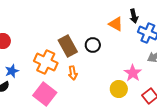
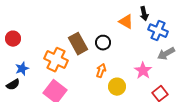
orange arrow: (73, 73) -> (101, 71), moved, turned -152
yellow circle: (119, 89) -> (117, 87), moved

